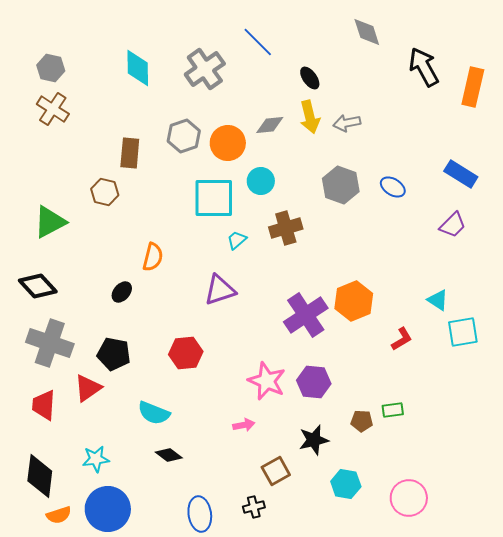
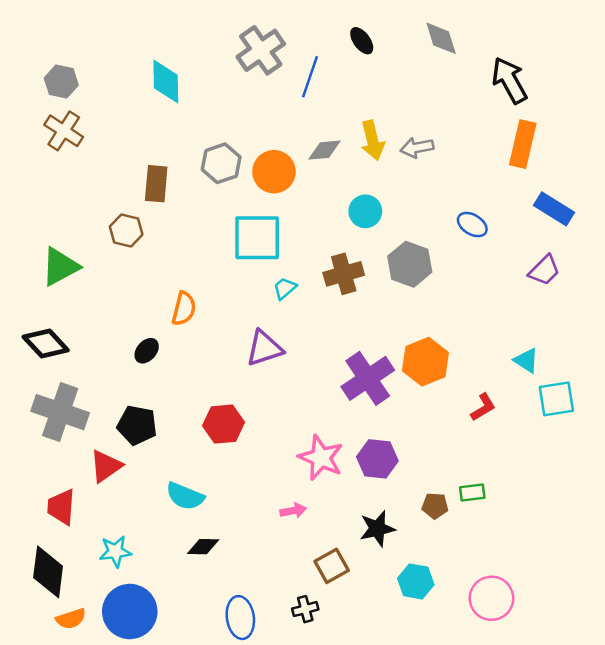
blue line: (258, 42) -> (310, 77), moved, turned 64
gray cross: (205, 69) -> (261, 50), moved
black ellipse: (310, 78) -> (362, 41), moved
orange rectangle: (473, 87) -> (523, 144), moved
cyan circle: (261, 181) -> (365, 211), moved
gray hexagon: (341, 185) -> (410, 264), moved
red trapezoid: (44, 405) -> (61, 507), moved
black diamond: (169, 455) -> (203, 547), turned -36

